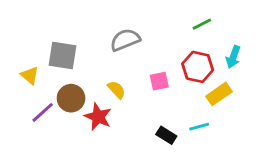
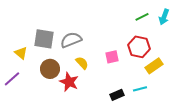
gray semicircle: (125, 40) -> (71, 40), moved
cyan arrow: (233, 57) -> (164, 17), moved
purple line: (43, 112) -> (12, 79), moved
black rectangle: (166, 135) -> (117, 95), turned -56

